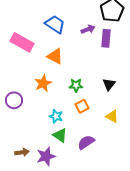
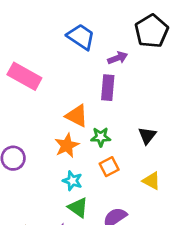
blue trapezoid: (55, 24) -> (81, 37), moved
purple rectangle: (106, 38) -> (108, 88), moved
orange triangle: (55, 56) -> (77, 116), moved
orange star: (43, 83) -> (67, 145), moved

